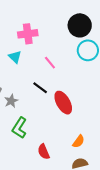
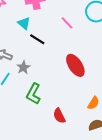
pink line: (50, 63) -> (67, 23), moved
black line: (40, 88) -> (37, 39), moved

